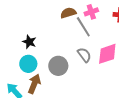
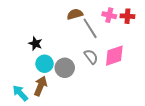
pink cross: (91, 12) -> (109, 15), moved, turned 32
cyan circle: (28, 64) -> (45, 64), moved

